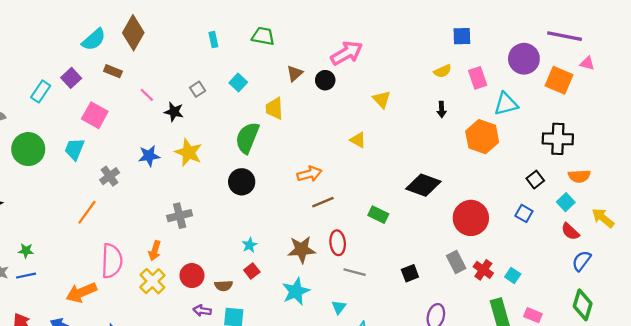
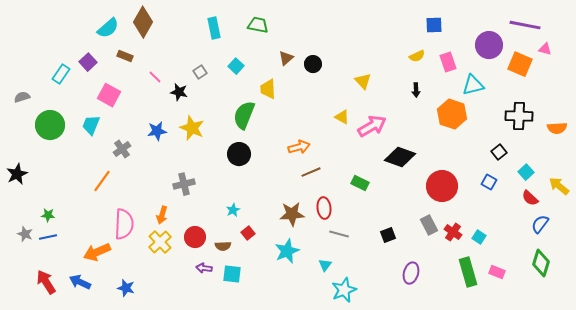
cyan rectangle: (213, 40) -> (214, 28), size x1.5
pink arrow: (347, 53) -> (372, 126), moved
orange semicircle: (579, 176) -> (557, 128), moved
cyan star: (250, 245) -> (233, 210), moved

